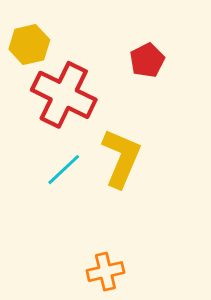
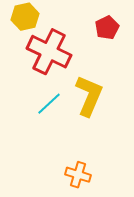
orange cross: (105, 272) -> (78, 175), turned 30

